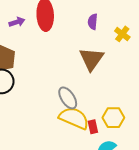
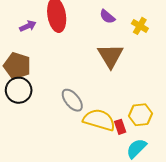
purple semicircle: (93, 22) -> (107, 17), turned -49
gray ellipse: (68, 98) -> (72, 100), moved

